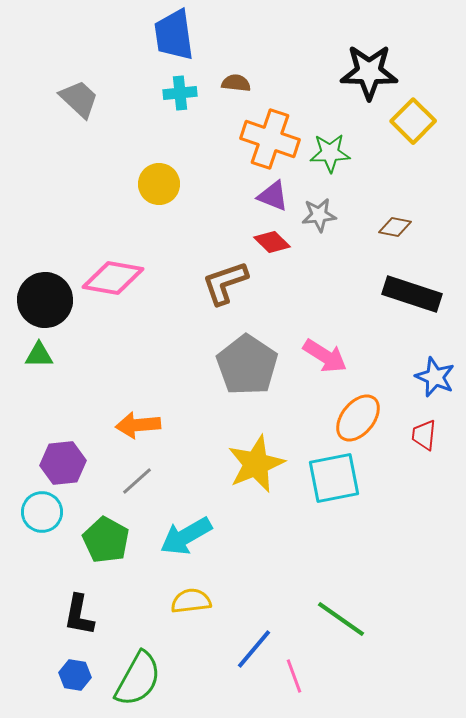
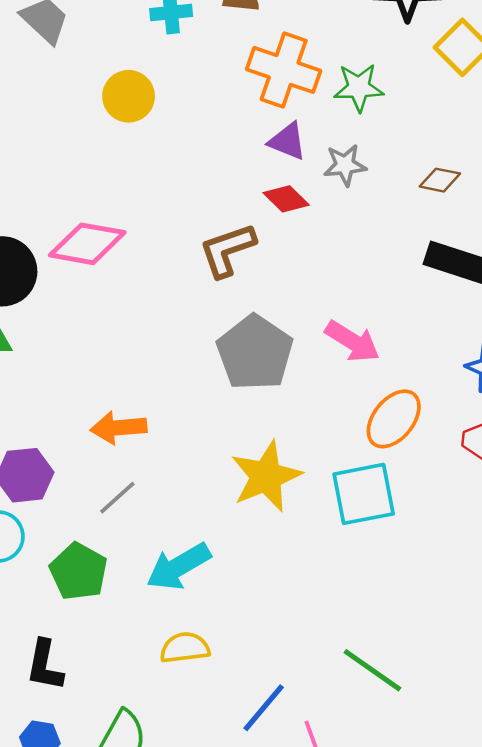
yellow circle: (159, 184) -> (129, 96), moved

